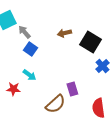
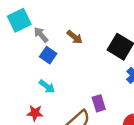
brown arrow: (64, 33) -> (75, 37), moved, turned -128
red star: (13, 89) -> (35, 113), moved

